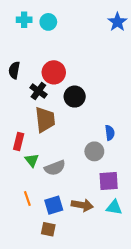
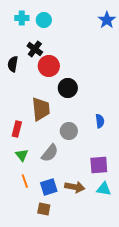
black cross: (38, 91) -> (35, 49), moved
gray circle: (94, 151) -> (69, 131), moved
green triangle: (32, 160) -> (22, 155), moved
gray semicircle: (55, 168) -> (50, 153), turned -30

